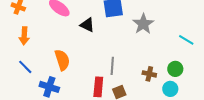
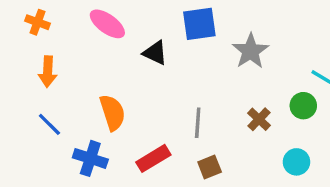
green circle: (175, 69) -> (303, 106), moved
brown cross: (149, 74) -> (259, 119), moved, turned 32
red rectangle: (98, 87) -> (153, 158), moved, turned 54

